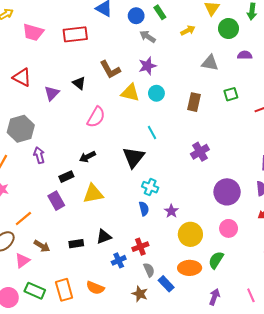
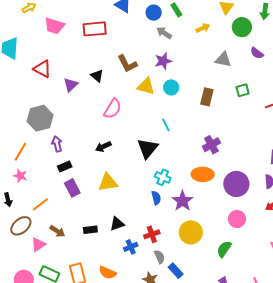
purple semicircle: (245, 55) -> (257, 53), turned -144
black rectangle: (66, 177) -> (65, 166), moved
purple star: (171, 211) -> (182, 201), size x1.5
yellow circle: (190, 234) -> (191, 232), moved
orange ellipse: (190, 268) -> (203, 174), moved

